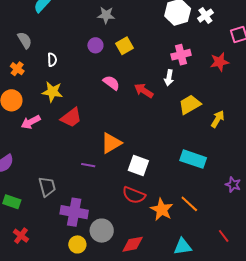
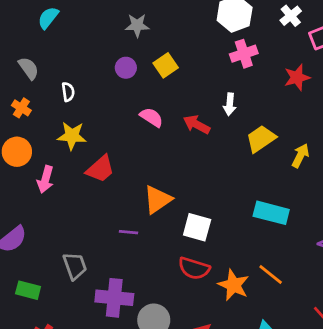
white cross: (205, 16) -> (291, 16), moved
pink cross: (181, 55) -> (244, 54), moved
pink arrow: (31, 122) -> (45, 179), turned -42

